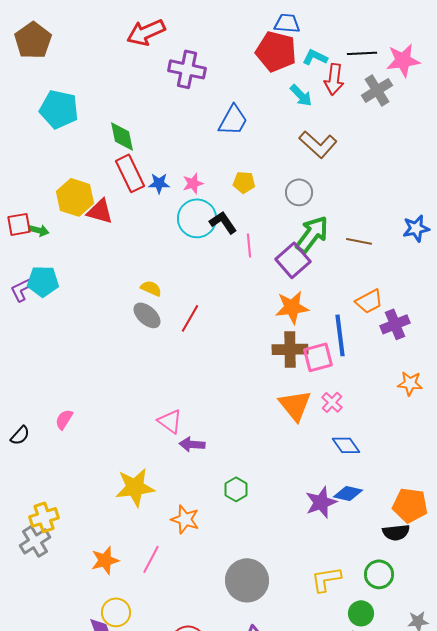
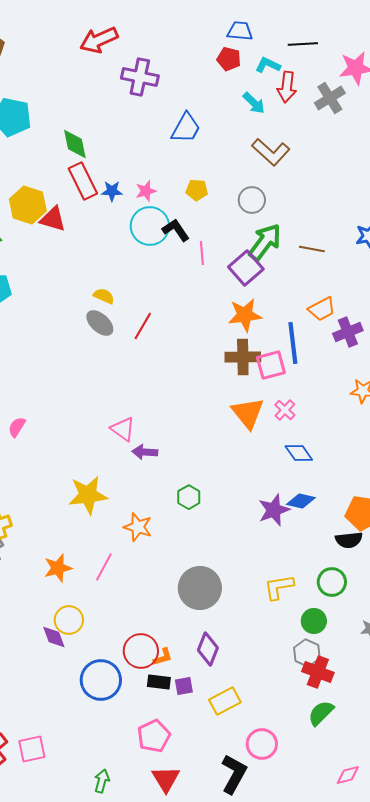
red pentagon: (276, 51) -> (229, 59), size x0.6
black line: (362, 53) -> (303, 44), moved

